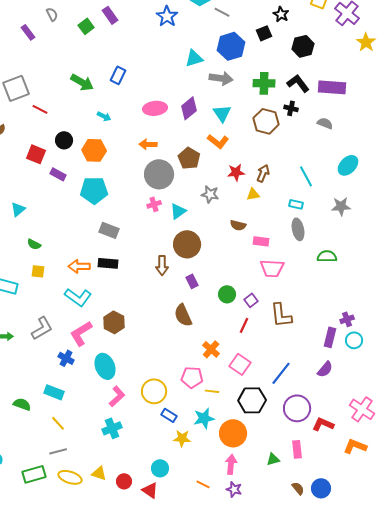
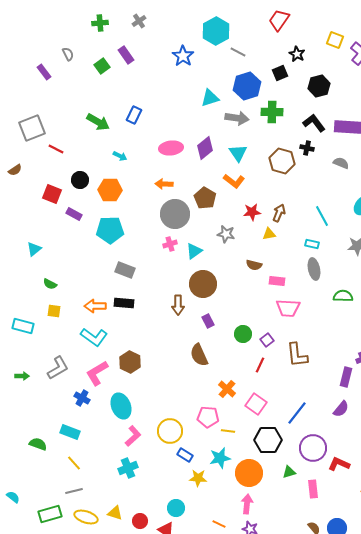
green cross: (264, 83) -> (272, 112), moved
green triangle: (273, 459) -> (289, 472), moved

